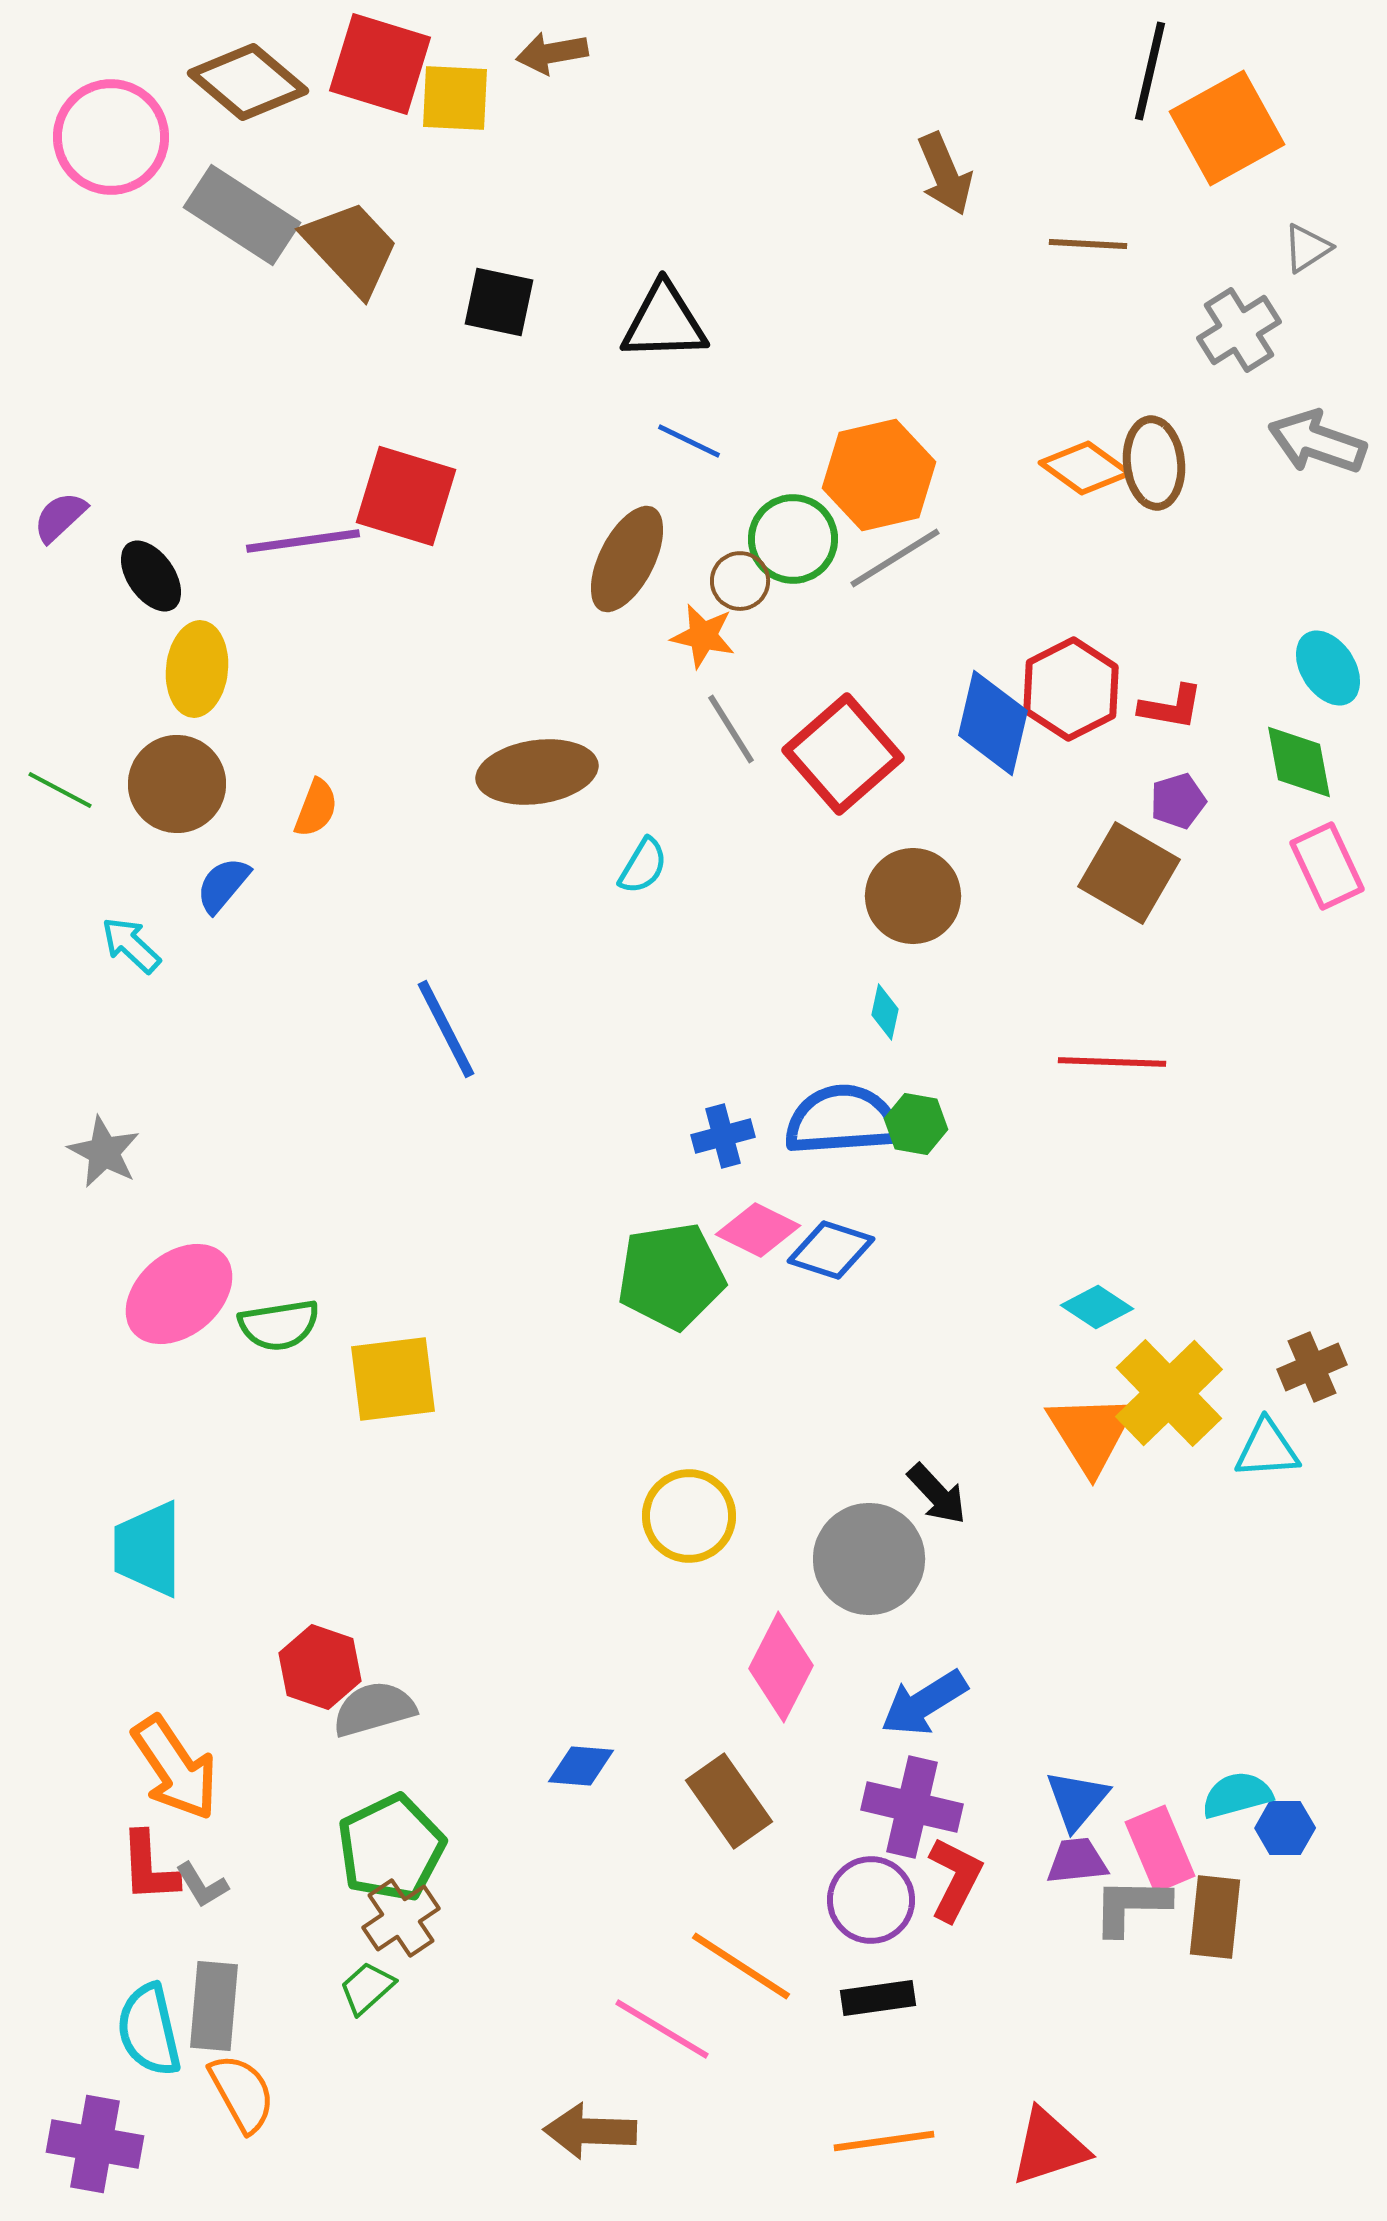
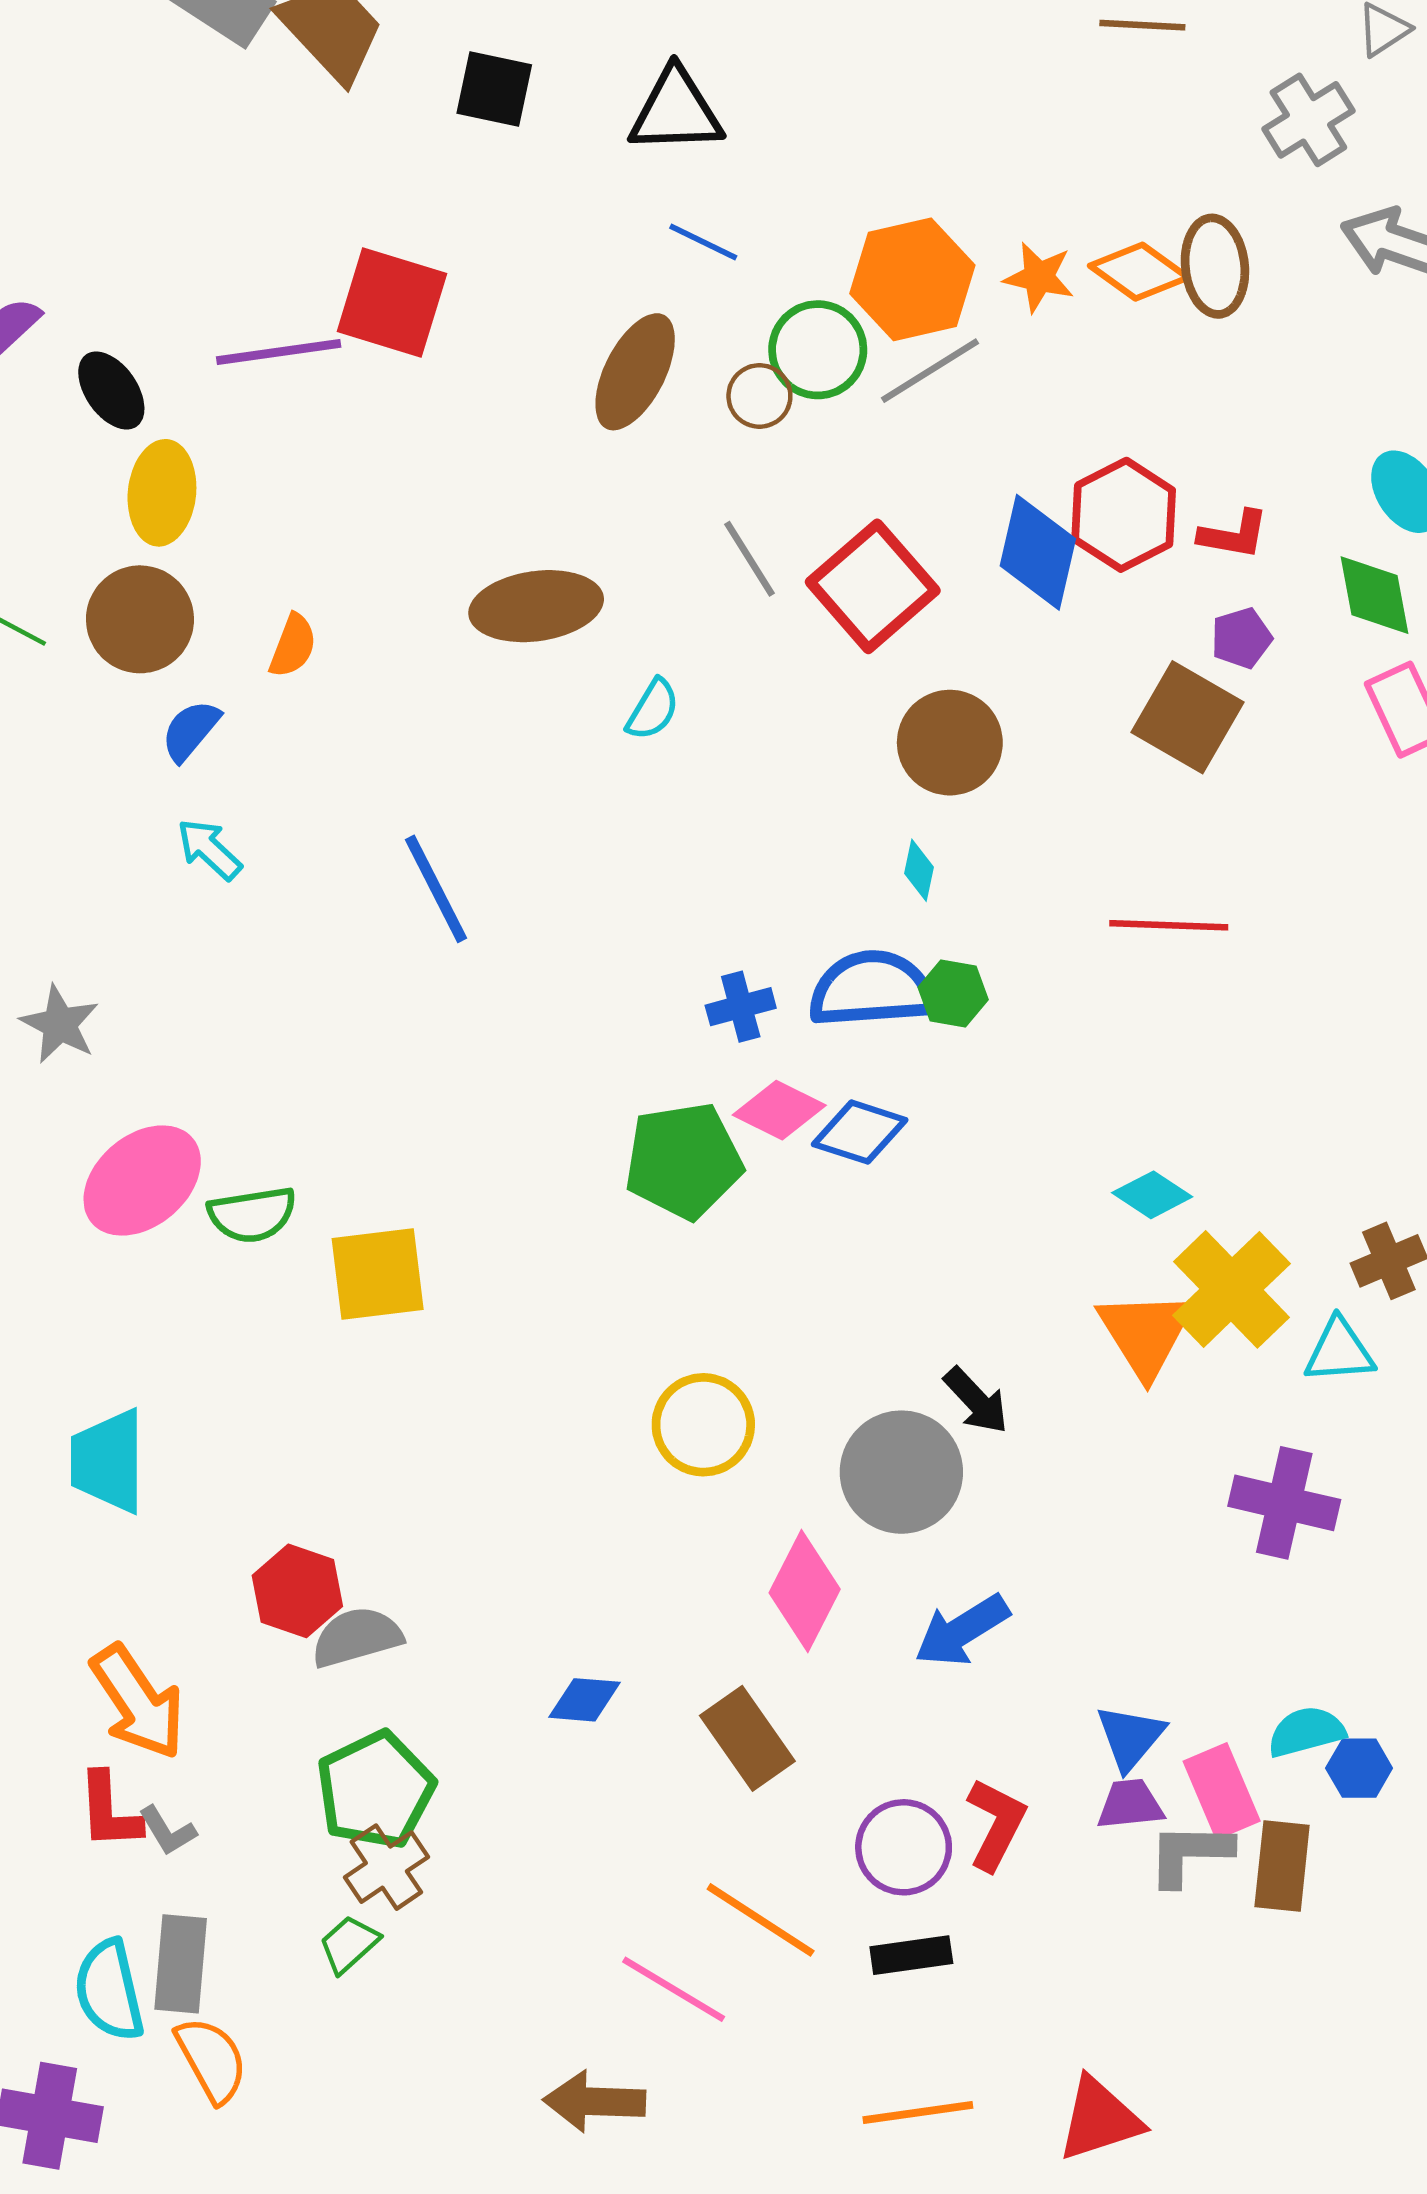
orange star: (703, 636) -> (1039, 277), moved
cyan arrow: (131, 945) -> (209, 849), moved
purple cross: (912, 1807) -> (1284, 1503), moved

